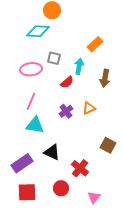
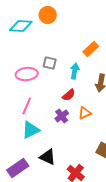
cyan diamond: (38, 31) -> (21, 26), moved
red semicircle: (67, 82) -> (69, 95), moved
cyan triangle: (35, 125) -> (31, 130), turned -36

